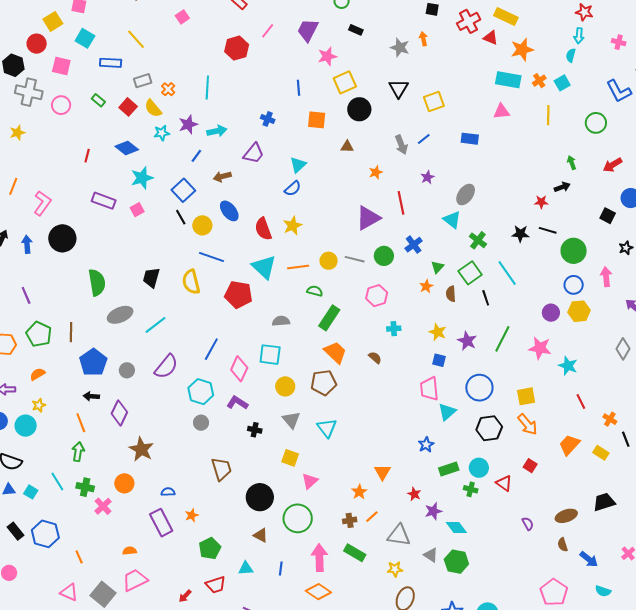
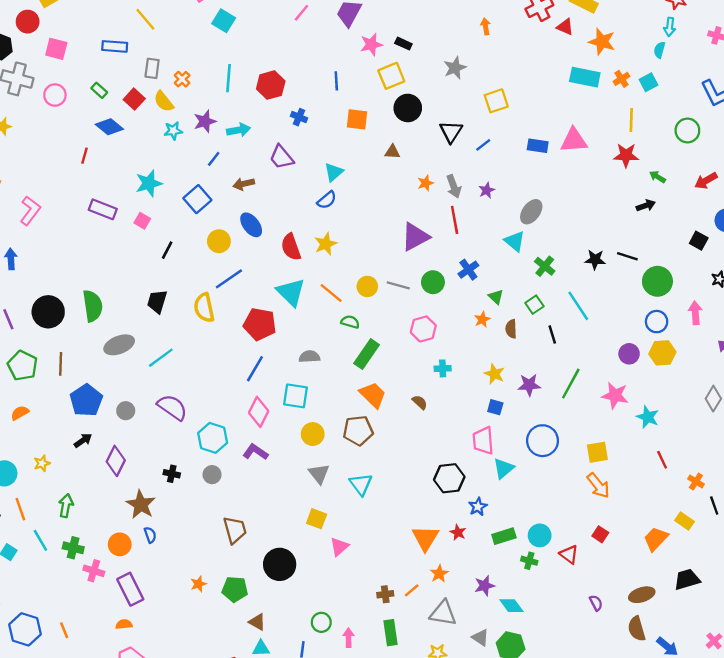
black rectangle: (356, 30) -> (403, 44), moved
cyan square: (85, 38) -> (224, 21), moved
gray star: (400, 47) -> (455, 68), moved, turned 30
red hexagon: (237, 48) -> (271, 85), moved
orange star: (522, 50) -> (602, 42), turned 30
gray rectangle: (143, 81) -> (152, 68), turned -66
black triangle: (399, 88) -> (451, 132), moved
pink triangle: (501, 111) -> (574, 140), moved, size x1.4
gray arrow: (401, 145) -> (454, 187), moved
blue diamond: (127, 148) -> (109, 127), moved
purple trapezoid: (254, 153) -> (281, 157), turned 100
green arrow: (572, 163) -> (658, 177), turned -40
red star: (541, 202) -> (626, 155), moved, size x1.5
pink square: (137, 210) -> (142, 221), turned -32
black line: (181, 217) -> (167, 250), moved, turned 56
black circle: (62, 238) -> (48, 312), moved
blue line: (212, 257) -> (229, 279), turned -55
orange line: (298, 267) -> (331, 293), turned 45
green triangle: (437, 267) -> (496, 297), turned -32
green square: (470, 273) -> (534, 305), size x0.7
purple star: (467, 341) -> (529, 385), turned -30
blue line: (211, 349) -> (255, 369), moved
purple semicircle: (166, 367) -> (172, 407), turned -96
black arrow: (91, 396) -> (83, 440), turned 140
yellow star: (39, 405) -> (42, 463), moved
orange line: (81, 423) -> (20, 509), moved
black hexagon: (489, 428) -> (449, 478), moved
black cross: (255, 430) -> (172, 474), moved
orange trapezoid: (569, 445) -> (656, 539), moved
orange triangle: (382, 472) -> (425, 538), size x1.4
blue semicircle: (168, 492) -> (150, 535), moved, turned 72
orange star: (359, 492) -> (439, 574), moved
red star: (414, 494) -> (458, 532), moved
pink cross: (103, 506) -> (94, 571), turned -30
green circle: (298, 518) -> (321, 622), moved, size x0.6
purple rectangle: (161, 523) -> (130, 589), moved
blue hexagon: (45, 534) -> (25, 629), moved
brown triangle: (261, 535) -> (257, 622), moved
brown semicircle: (563, 545) -> (637, 629), size x1.5
green pentagon: (210, 548) -> (235, 589), moved, turned 30
green rectangle: (355, 553) -> (390, 633), turned 50
pink arrow: (319, 558) -> (349, 638), size x0.6

